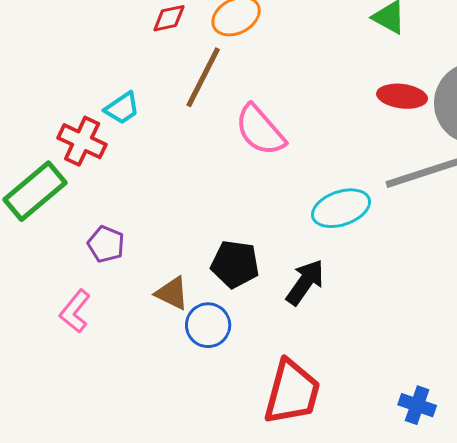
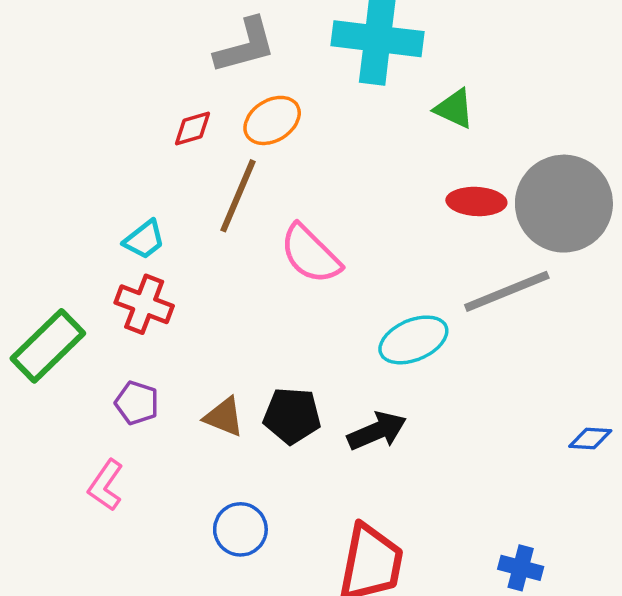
red cross: (82, 141) -> (144, 304), moved
black arrow: (305, 282) -> (377, 431), turned 36
brown triangle: (172, 293) -> (224, 417), moved
blue circle: (208, 325) -> (240, 529), moved

